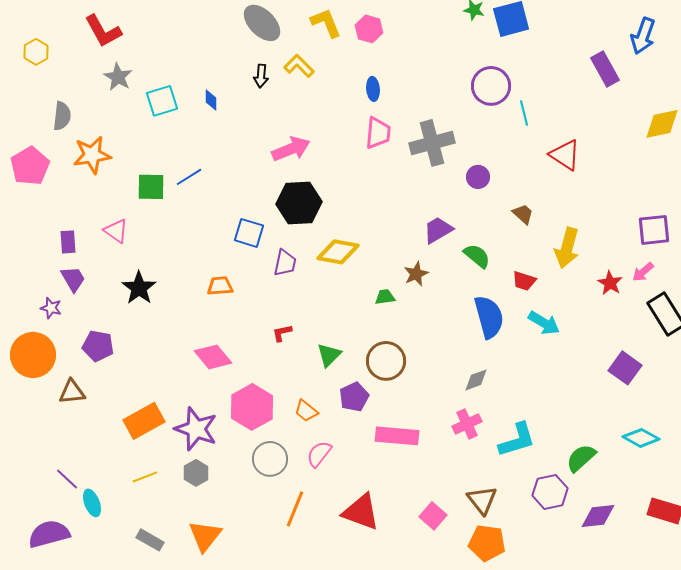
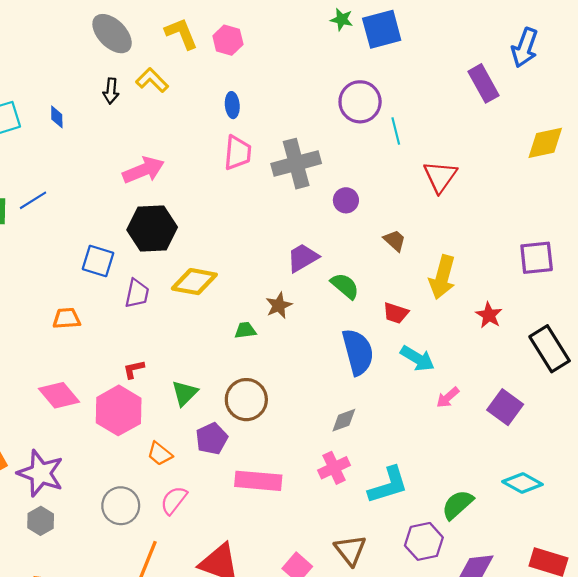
red triangle: (565, 155) -> (440, 177), turned 32
pink arrow: (643, 272) -> (448, 397), moved
pink hexagon: (252, 407) -> (119, 410), moved

